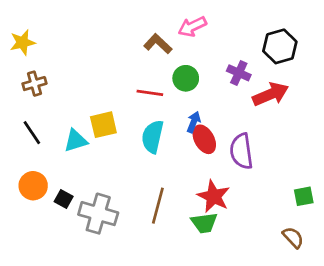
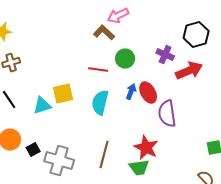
pink arrow: (192, 27) -> (118, 16), moved
red ellipse: (204, 139) -> (148, 93), moved
black square: (64, 199) -> (33, 150), turned 32

